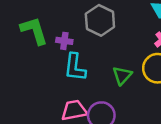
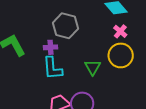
purple cross: (64, 41) -> (51, 47), moved

